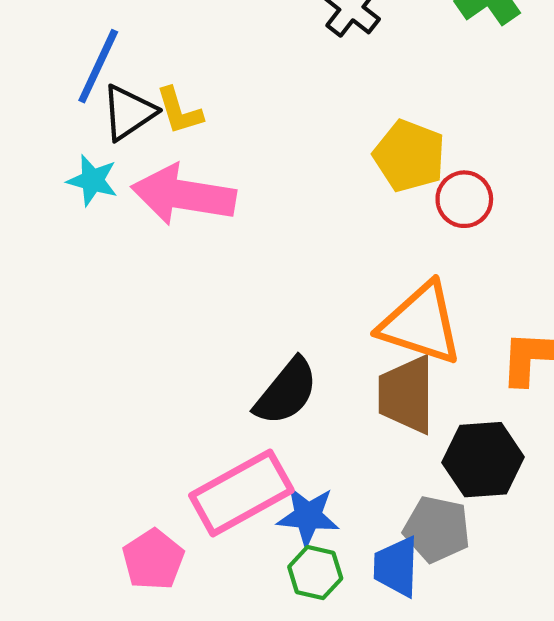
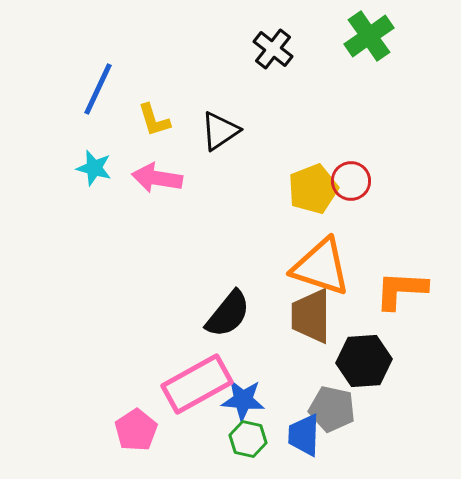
black triangle: (129, 112) -> (220, 131), moved
yellow pentagon: (409, 156) -> (313, 189), moved, turned 30
pink arrow: (184, 195) -> (157, 178), size x0.7

